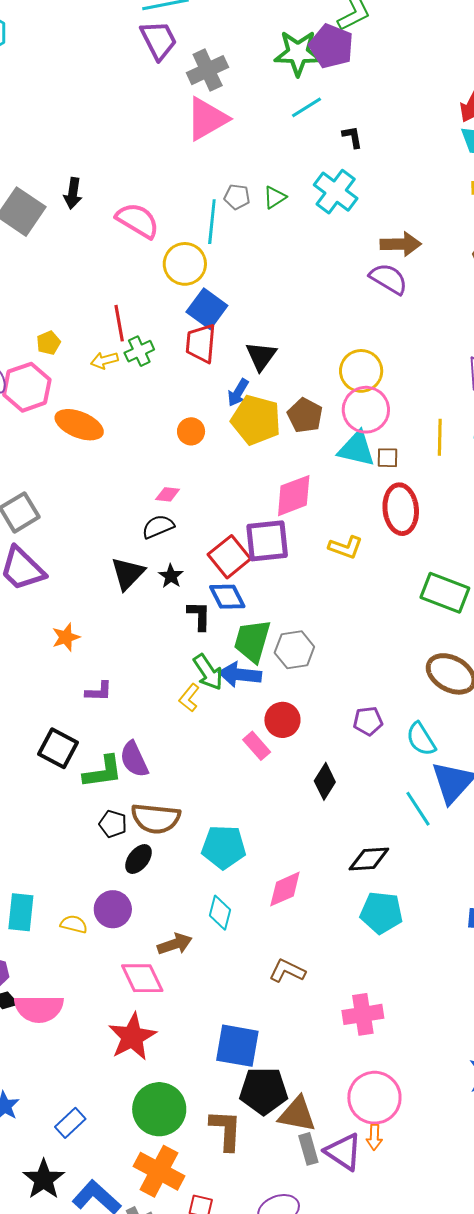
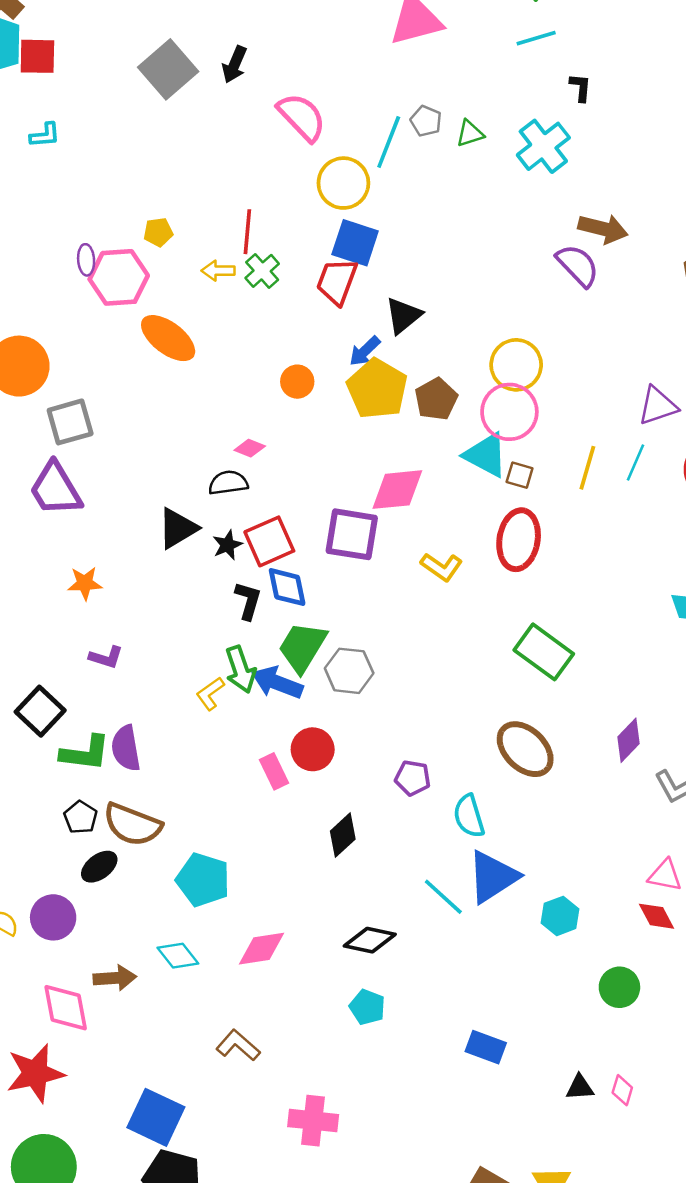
blue square: (207, 309) -> (355, 243), turned -33
green cross: (139, 351) -> (262, 271), turned -32
red square: (229, 557) -> (269, 541), moved
cyan line: (418, 809) -> (443, 897), turned -30
cyan diamond: (220, 913) -> (178, 956), turned -68
cyan pentagon: (381, 913) -> (367, 1007), size x0.7

